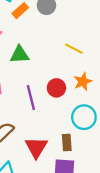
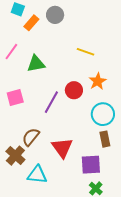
purple line: (31, 97) -> (51, 102), turned 50
brown rectangle: (67, 143) -> (105, 139), moved

